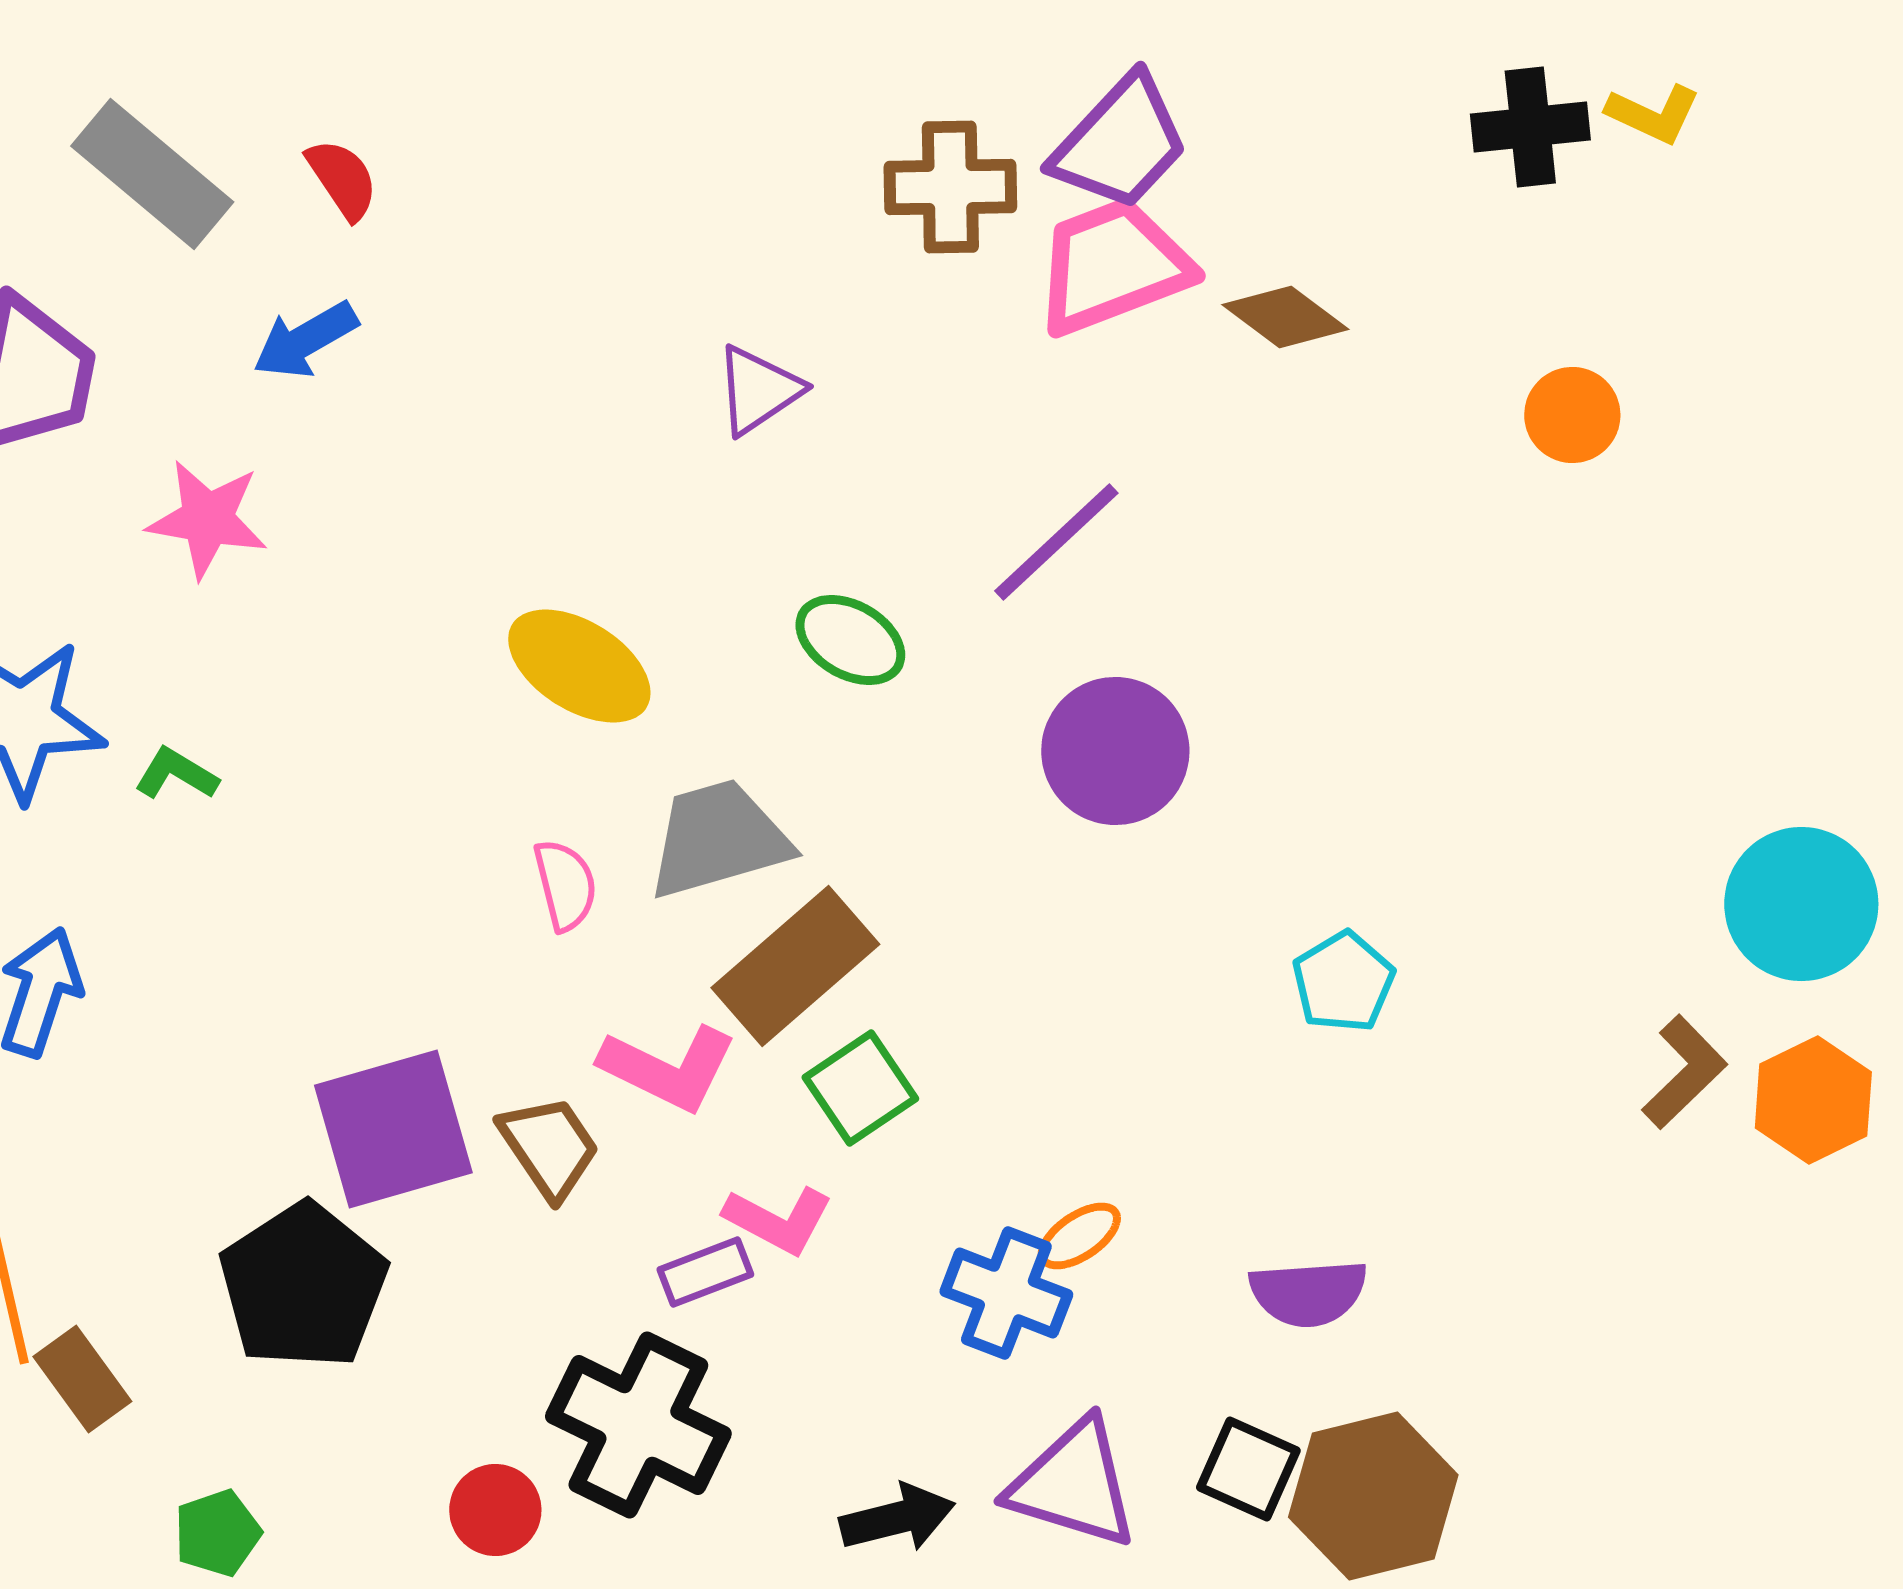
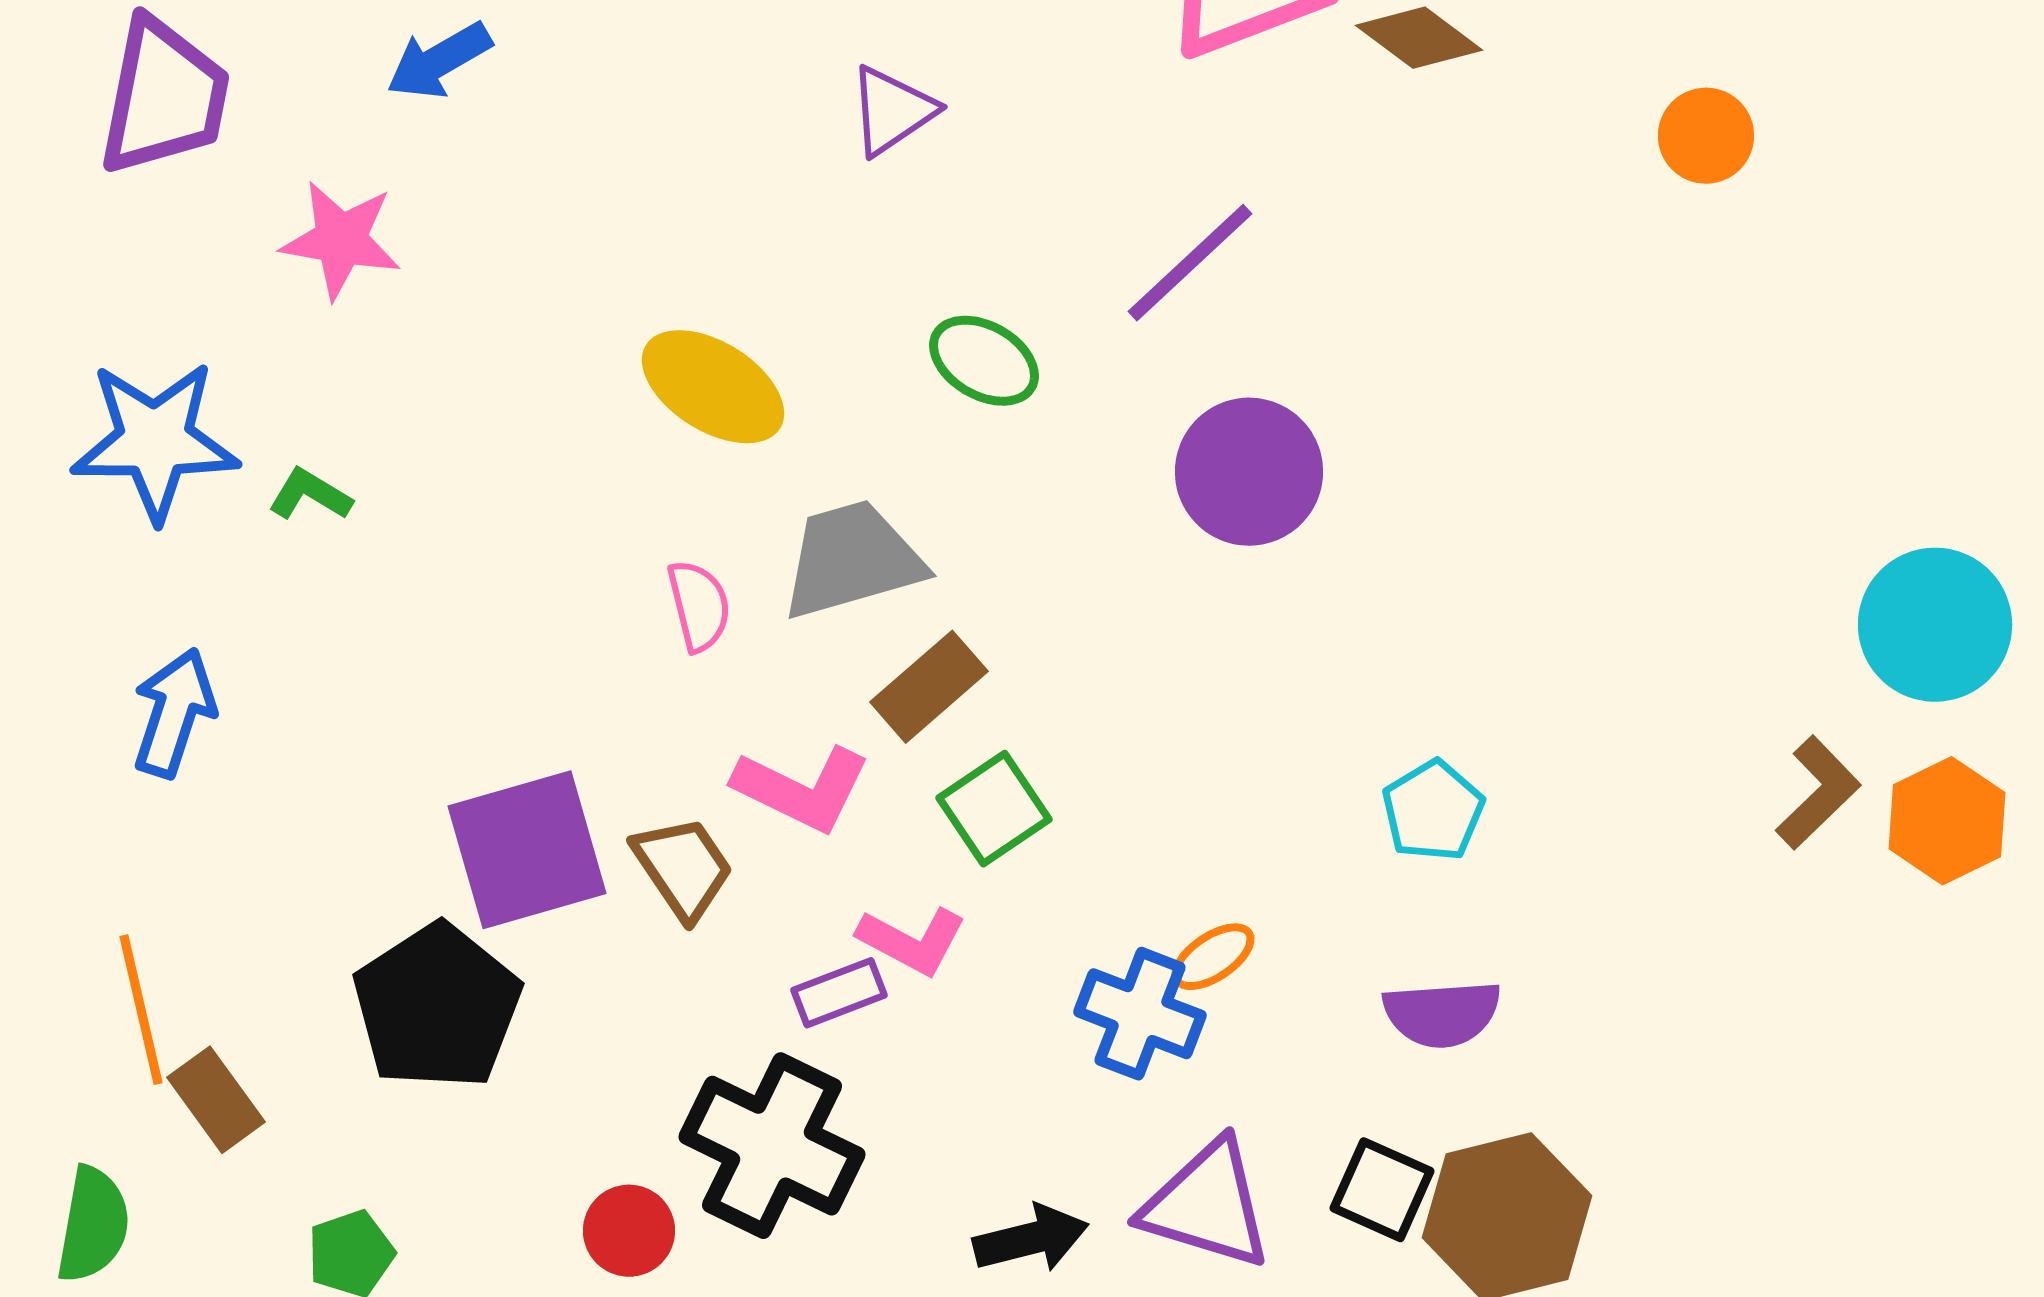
brown rectangle: (795, 966) -> (929, 687), size x0.7
cyan pentagon: (1343, 982) -> (1433, 811), moved

